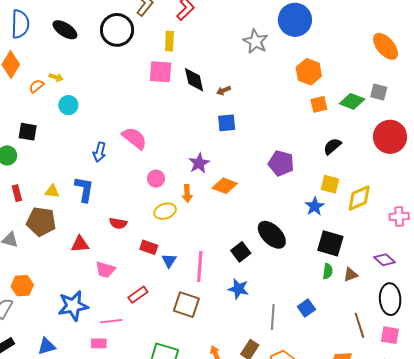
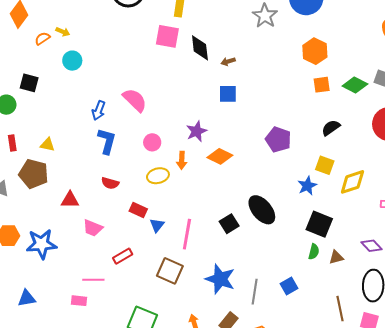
blue L-shape: (84, 189) -> (107, 141), moved
blue star: (238, 289) -> (220, 279), moved, size x1.4
blue star: (73, 306) -> (42, 244), moved

